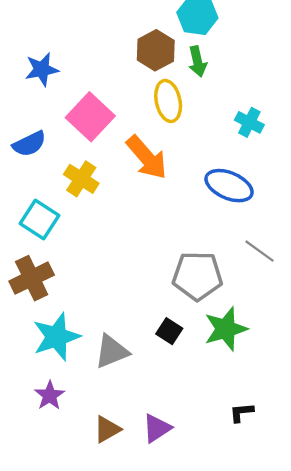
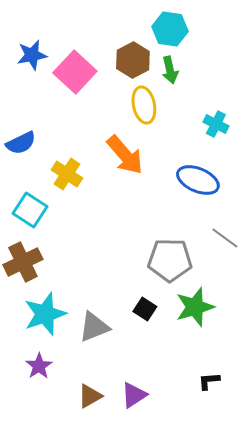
blue star: (42, 69) -> (32, 55), moved
pink square: (90, 117) -> (75, 72), moved

